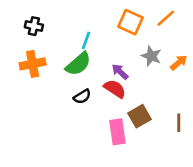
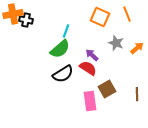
orange line: (166, 18) -> (127, 14), turned -70
orange cross: (33, 64) -> (13, 14), moved
black semicircle: (82, 97) -> (63, 74), size x1.5

